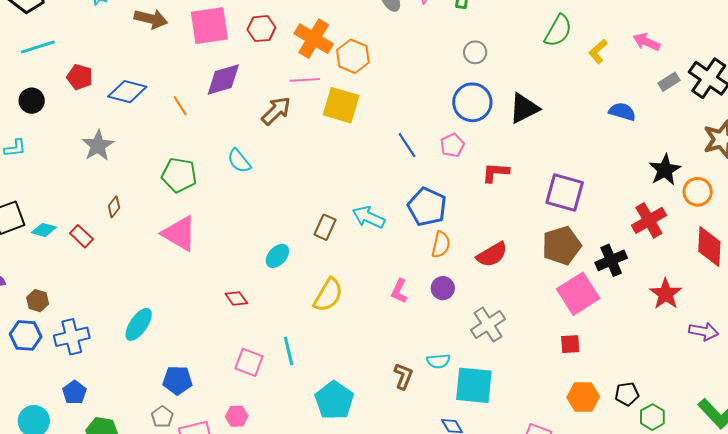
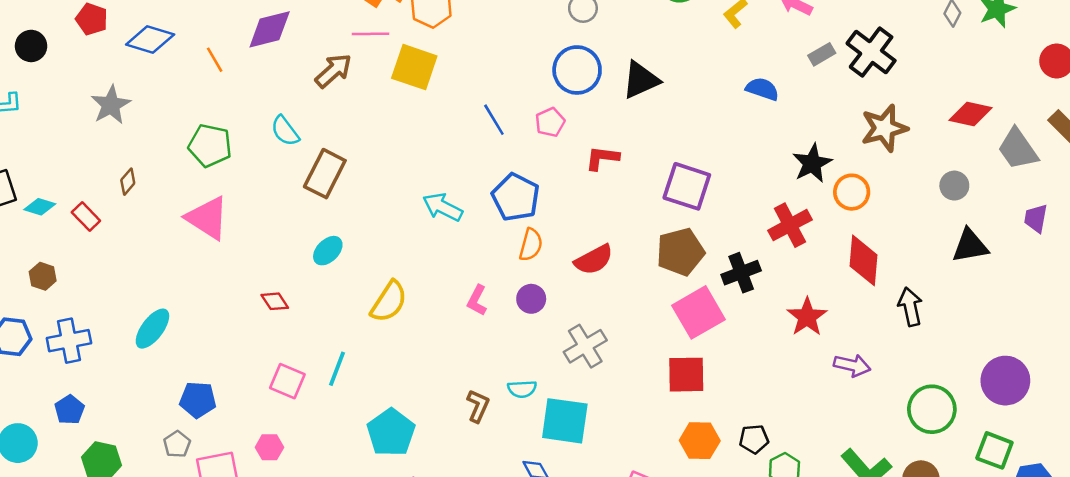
brown rectangle: (325, 227) -> (325, 174), moved, size x1.5
brown hexagon: (38, 301) -> (43, 276), moved
red square: (570, 344) -> (686, 375), size x1.6
cyan line: (289, 351) -> (337, 369), turned 32

